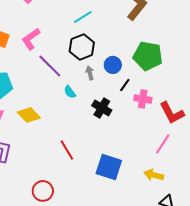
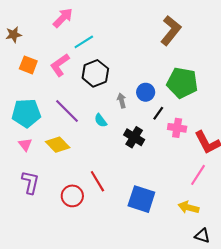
cyan line: (83, 17) -> (84, 42), moved
black hexagon: (82, 47) -> (95, 73), moved
purple line: (50, 66) -> (67, 111), moved
red circle: (43, 191) -> (72, 196), moved

